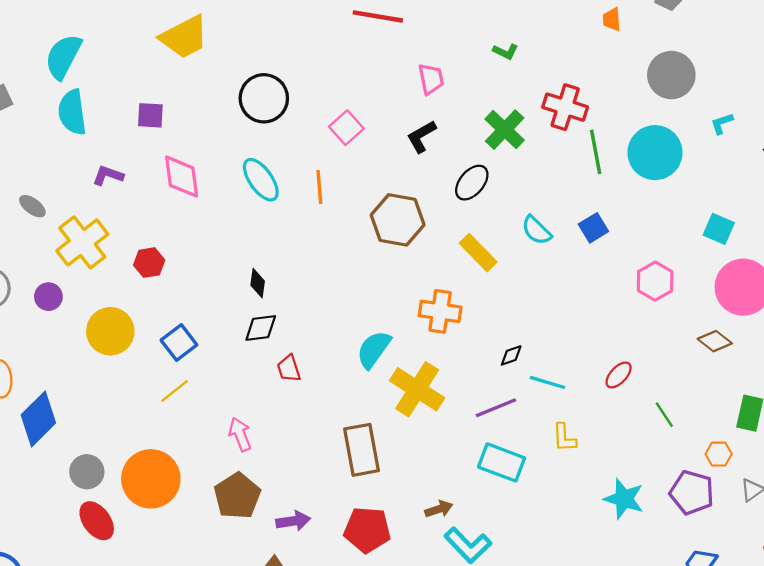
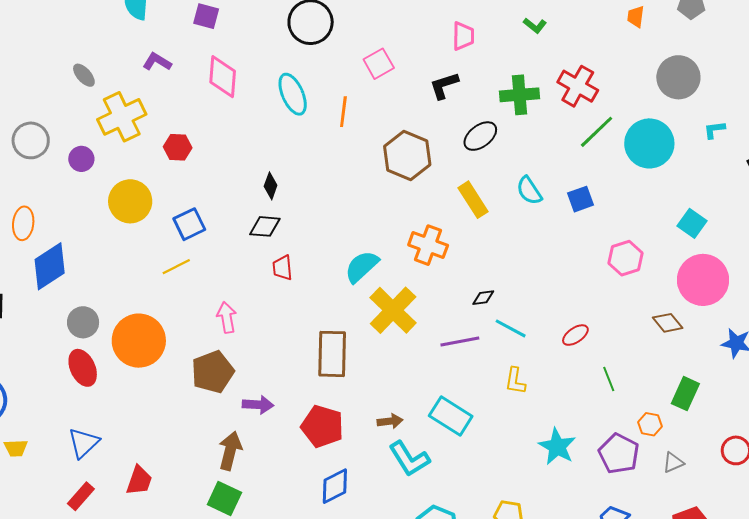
green cross: (505, 130) -> (520, 95), turned 30
green line: (596, 152) -> (597, 132), turned 45
cyan rectangle: (502, 462) -> (451, 416), moved

